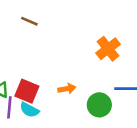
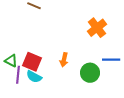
orange arrow: (67, 89) -> (64, 60), turned 112

